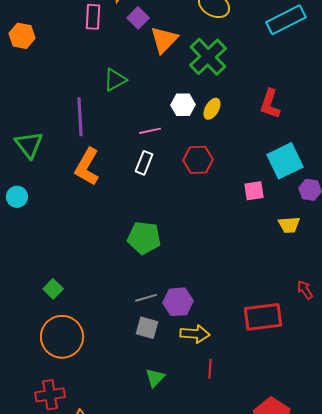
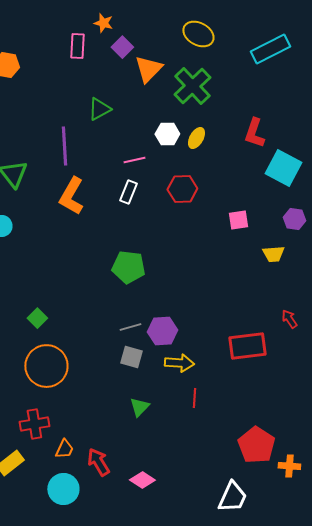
cyan square: (285, 161) -> (283, 168), moved, turned -36

